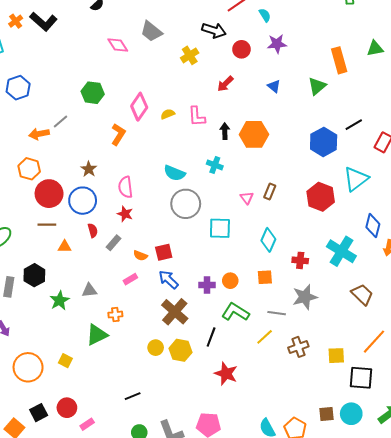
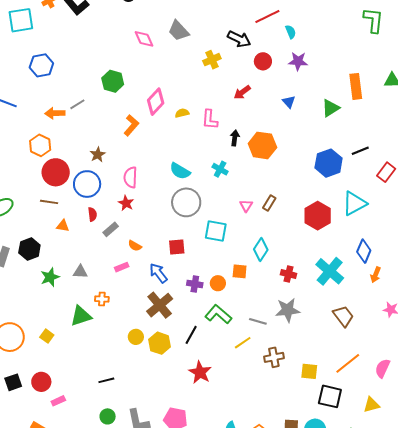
red square: (164, 252) -> (177, 247), moved
orange square: (265, 277) -> (240, 271), moved

